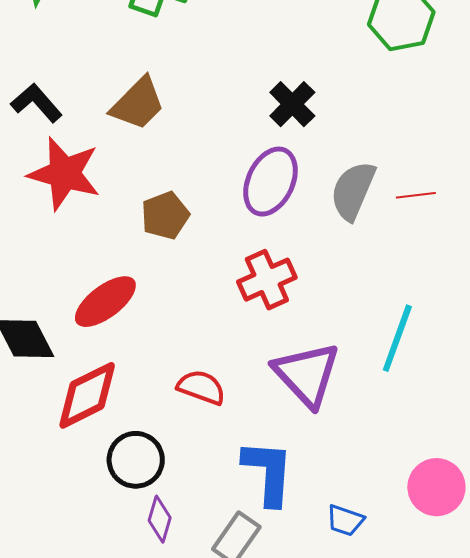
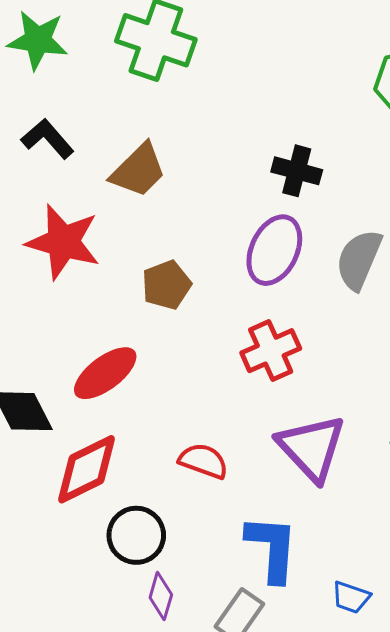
black L-shape: (36, 103) -> (48, 139), moved
black cross: (292, 104) -> (297, 171), turned -30

